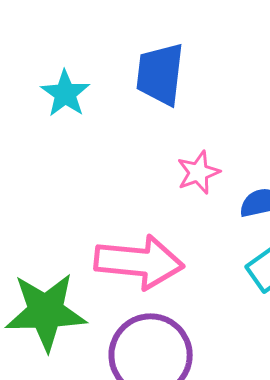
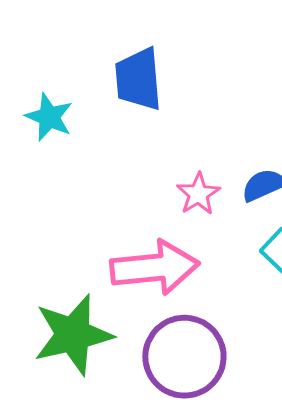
pink star: (198, 172) -> (198, 194), moved

